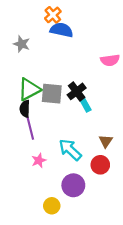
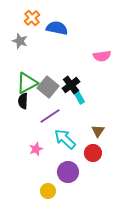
orange cross: (53, 15) -> (32, 18), moved
gray square: (52, 94) -> (48, 87), turned 35
purple line: (30, 128) -> (50, 116), moved, turned 70

